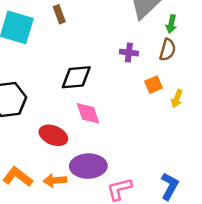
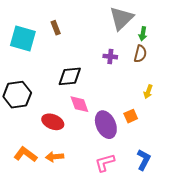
orange square: (154, 85) -> (131, 116), moved
purple ellipse: (88, 166) -> (106, 125), moved, turned 68

